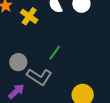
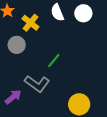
gray circle: (18, 62) -> (17, 45), moved

